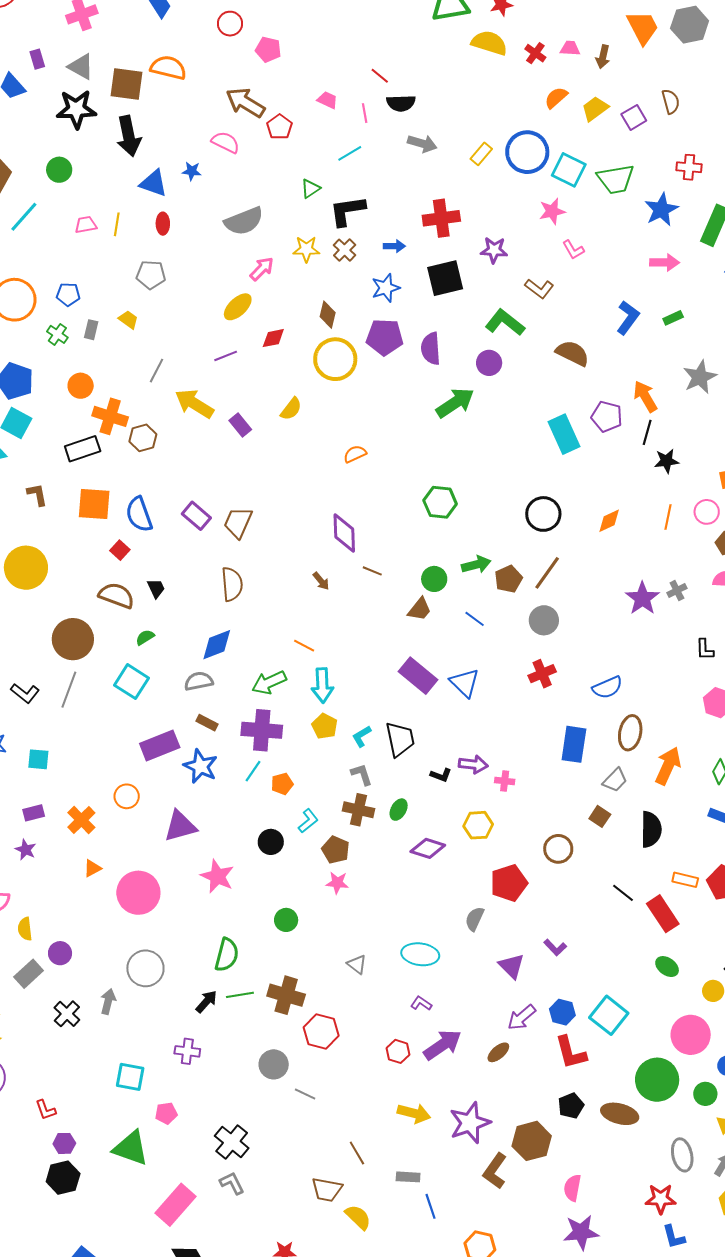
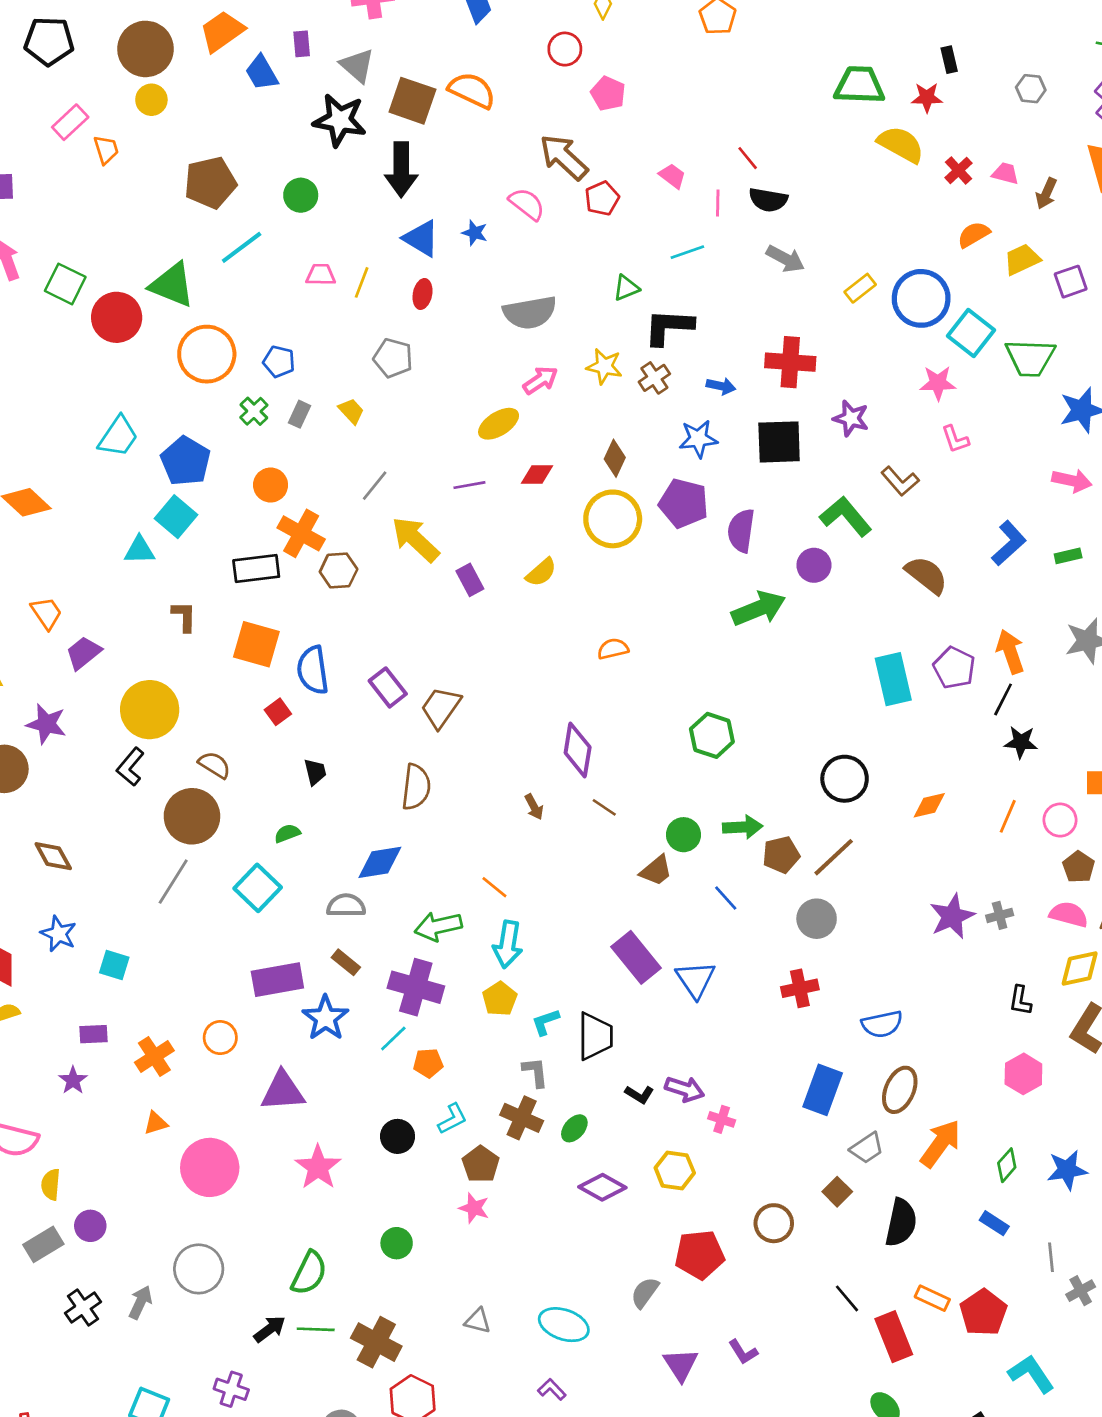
brown semicircle: (117, 595) -> (215, 765), moved, size x0.7
black L-shape: (25, 693) -> (130, 767), moved, turned 80
gray triangle: (357, 964) -> (478, 1321), turned -35

